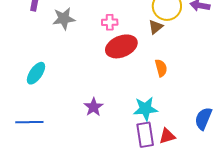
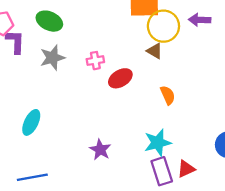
pink cross: (110, 22) -> (95, 61), moved
brown triangle: (156, 27) -> (155, 51), turned -42
red ellipse: (121, 46) -> (120, 78), size x0.7

